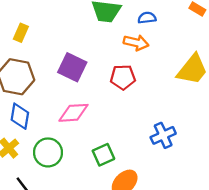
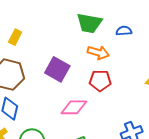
orange arrow: (136, 43) -> (98, 53), moved
pink diamond: (73, 113) -> (74, 107), moved

